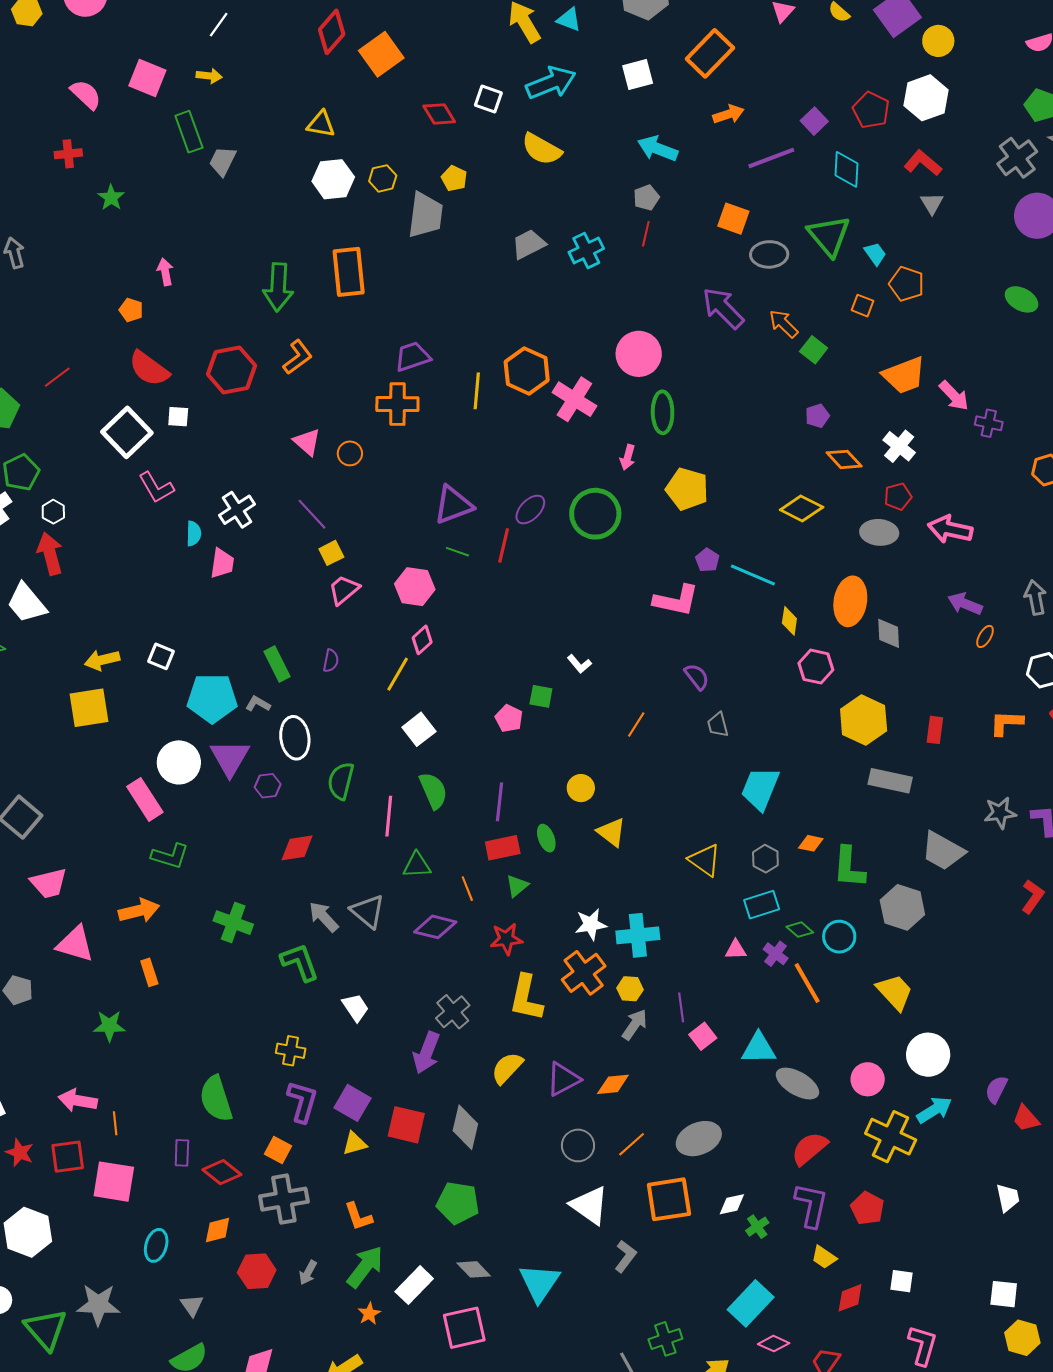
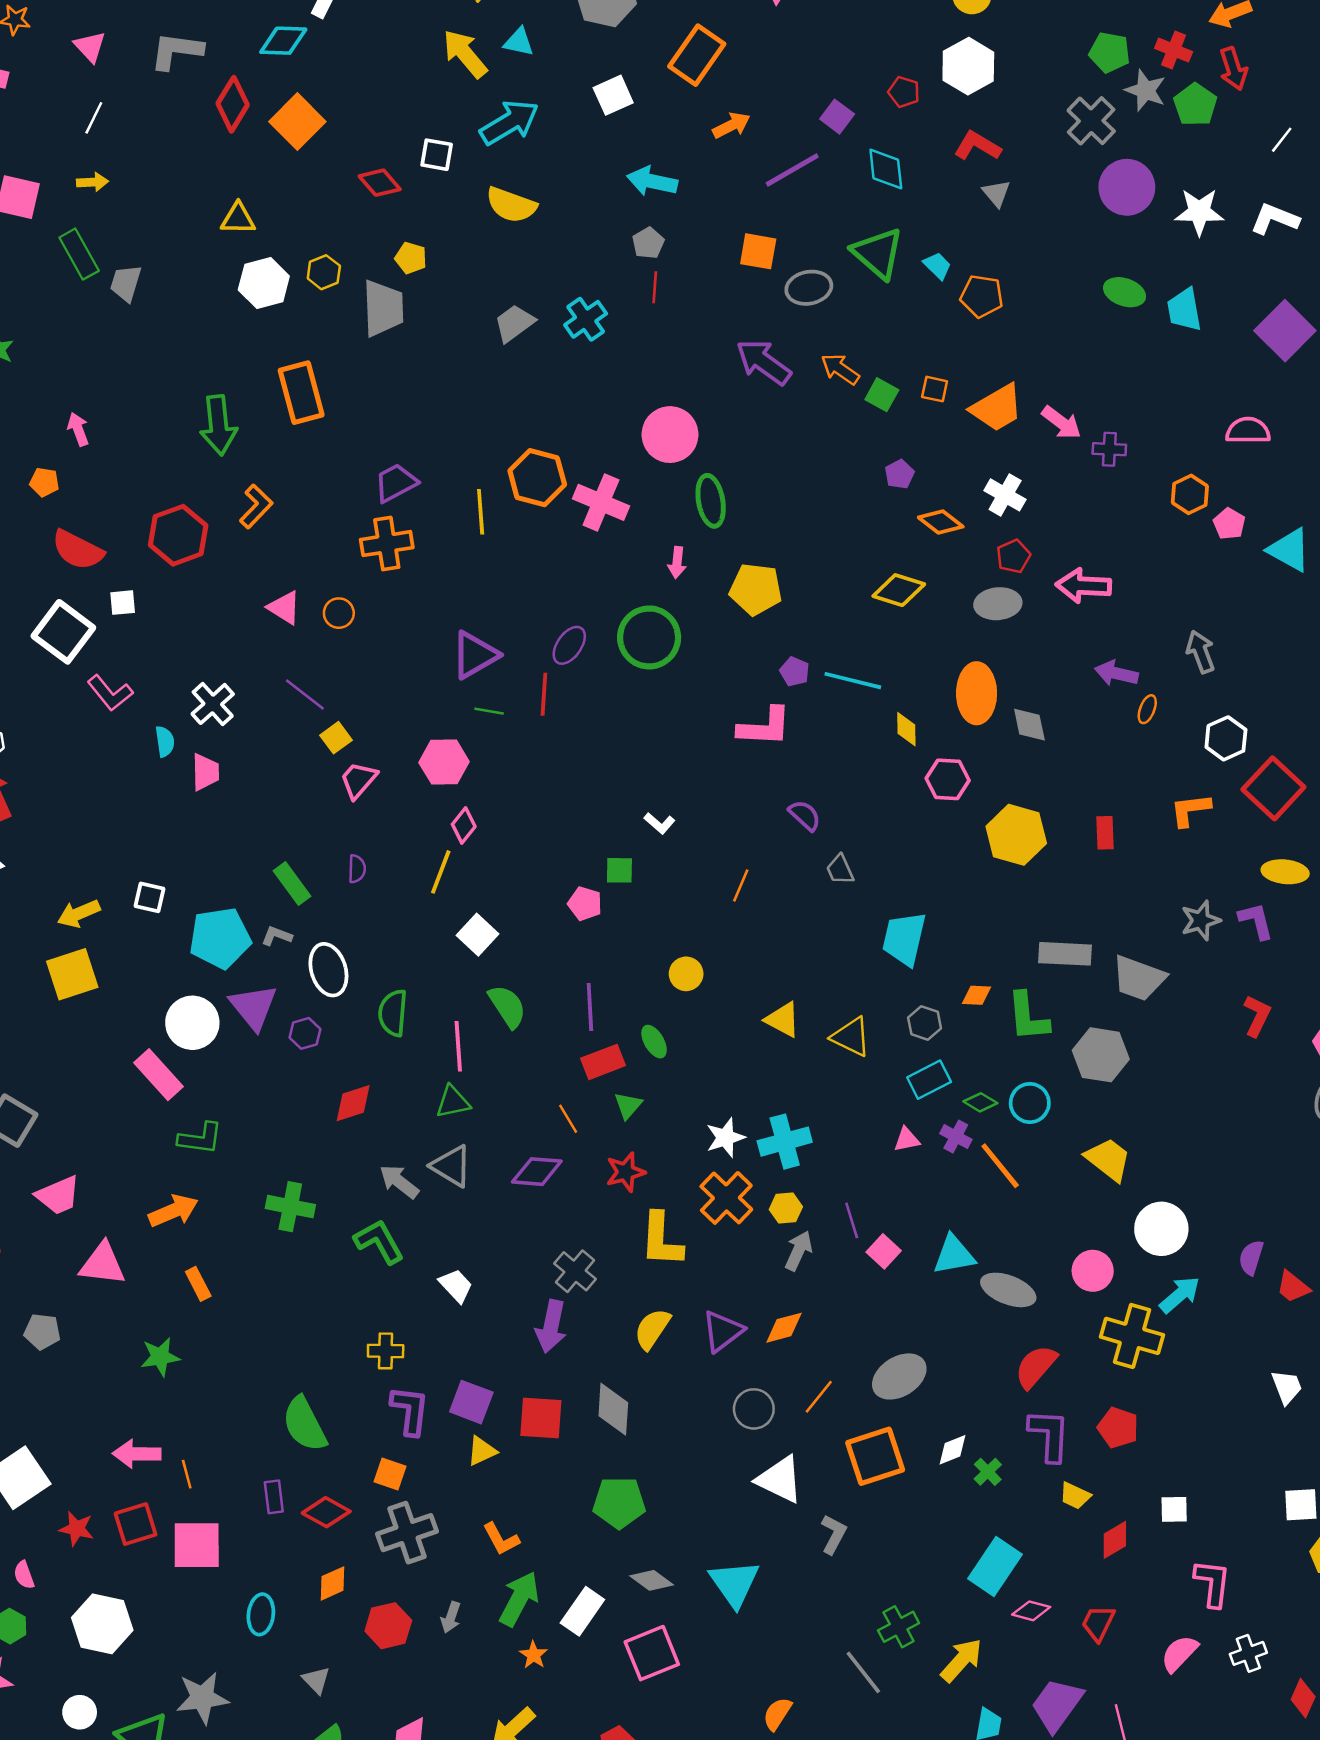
red pentagon: (871, 110) -> (904, 92), size x0.7
orange square: (863, 306) -> (935, 389), moved
gray rectangle: (890, 781) -> (1065, 954), moved
yellow triangle: (612, 832) -> (783, 1020), moved
green triangle: (417, 865) -> (453, 1102), moved

